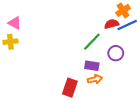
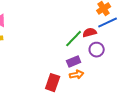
red semicircle: (112, 24) -> (90, 33), moved
purple rectangle: (92, 66) -> (74, 62), turned -32

